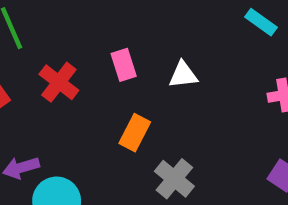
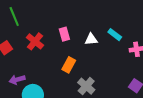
cyan rectangle: (261, 22) -> (115, 35), moved

